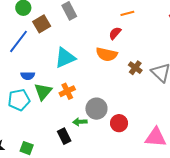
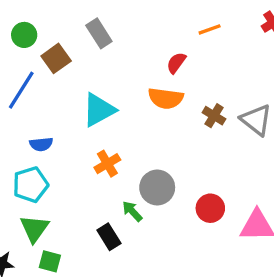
orange line: (127, 13) -> (210, 29), moved
green triangle: (43, 92) -> (34, 229), moved
green arrow: (80, 122) -> (132, 211), turned 56
red circle: (119, 123) -> (210, 208), moved

